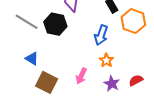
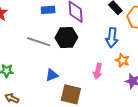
blue triangle: (32, 58) -> (52, 75), turned -40
pink arrow: (81, 76) -> (98, 71), moved

